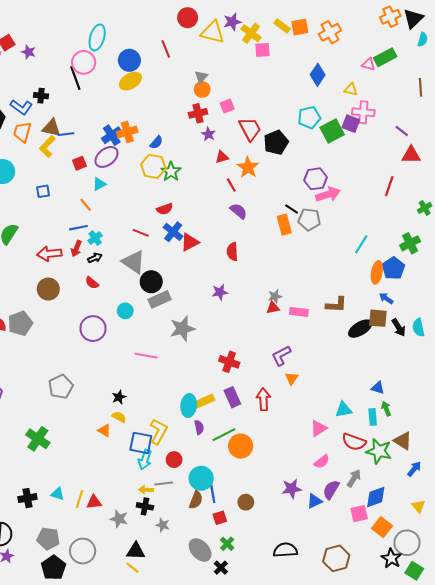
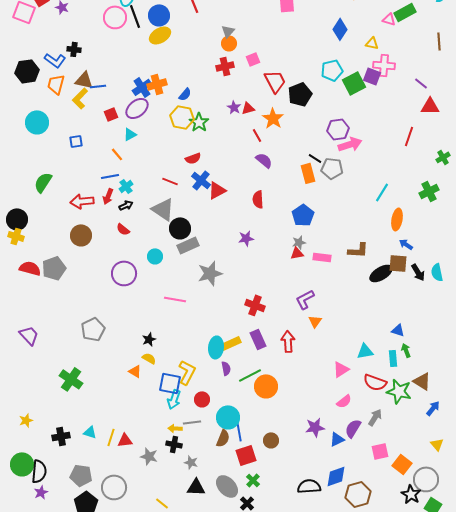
black line: (75, 78) -> (135, 16), moved
purple star: (208, 134) -> (234, 107), moved
blue pentagon: (393, 268) -> (303, 215), moved
blue diamond: (376, 497) -> (336, 476), moved
red square: (220, 518) -> (246, 455), size x1.5
black triangle: (136, 551) -> (196, 487), moved

